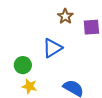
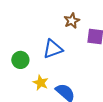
yellow star: (29, 86) -> (41, 83), moved

